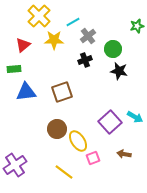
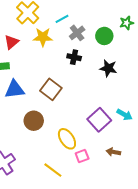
green circle: (113, 49) -> (104, 36), moved
black cross: (85, 60) -> (74, 57), turned 32
brown square: (62, 92) -> (51, 89), turned -35
brown circle: (57, 129) -> (34, 121), moved

